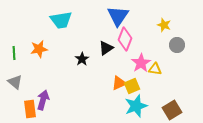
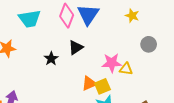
yellow star: (164, 25) -> (132, 16), moved
pink diamond: (125, 39) -> (67, 16), moved
pink star: (141, 63) -> (112, 63), turned 30

